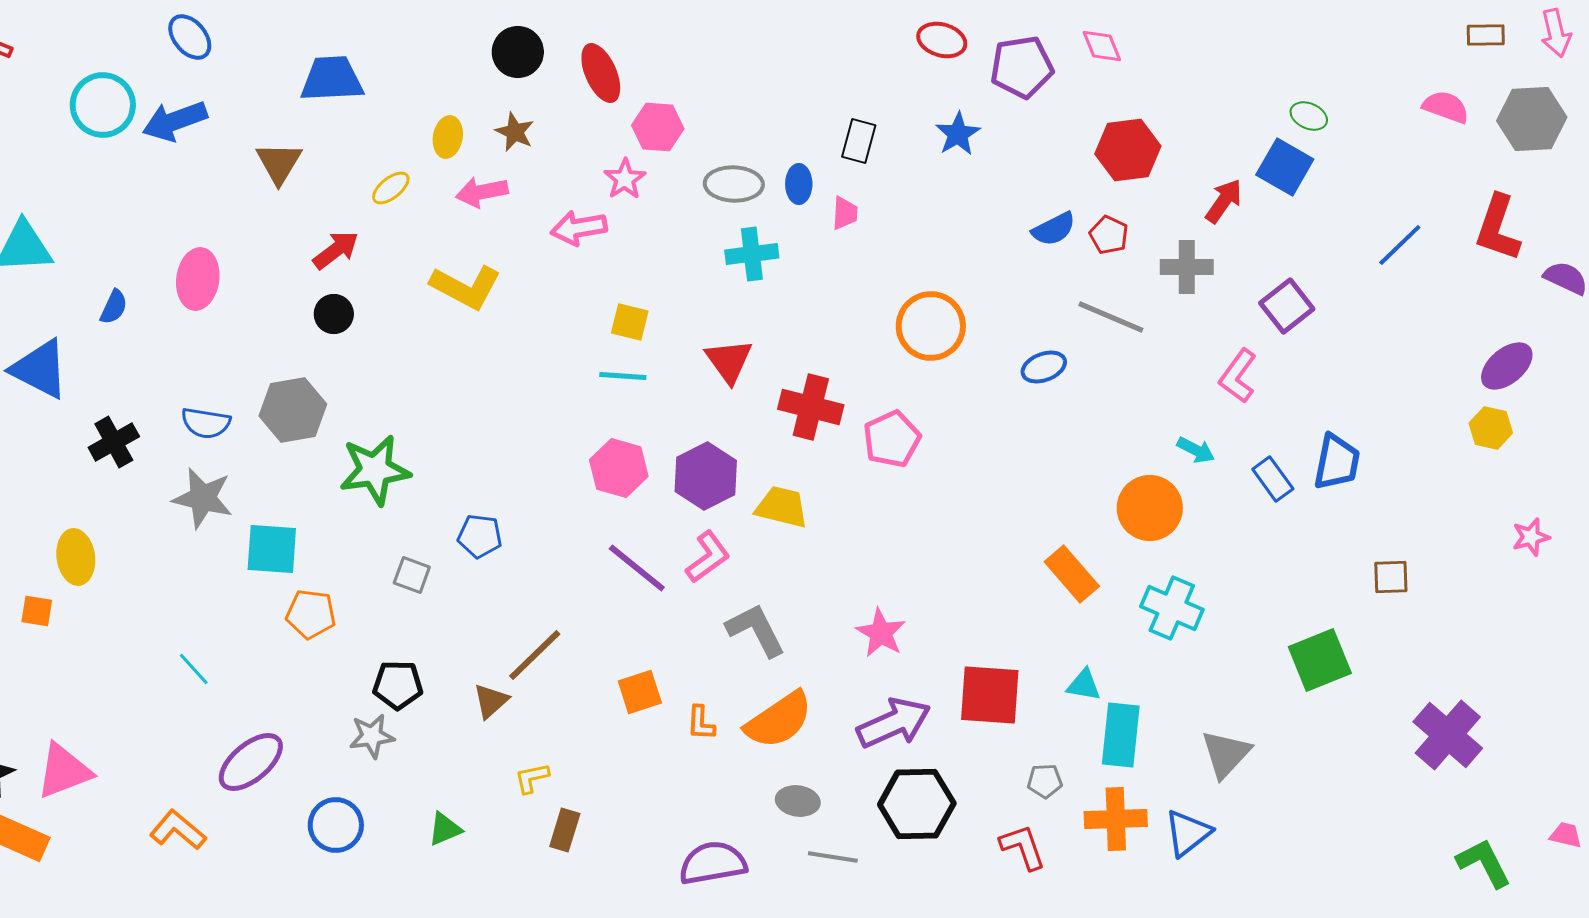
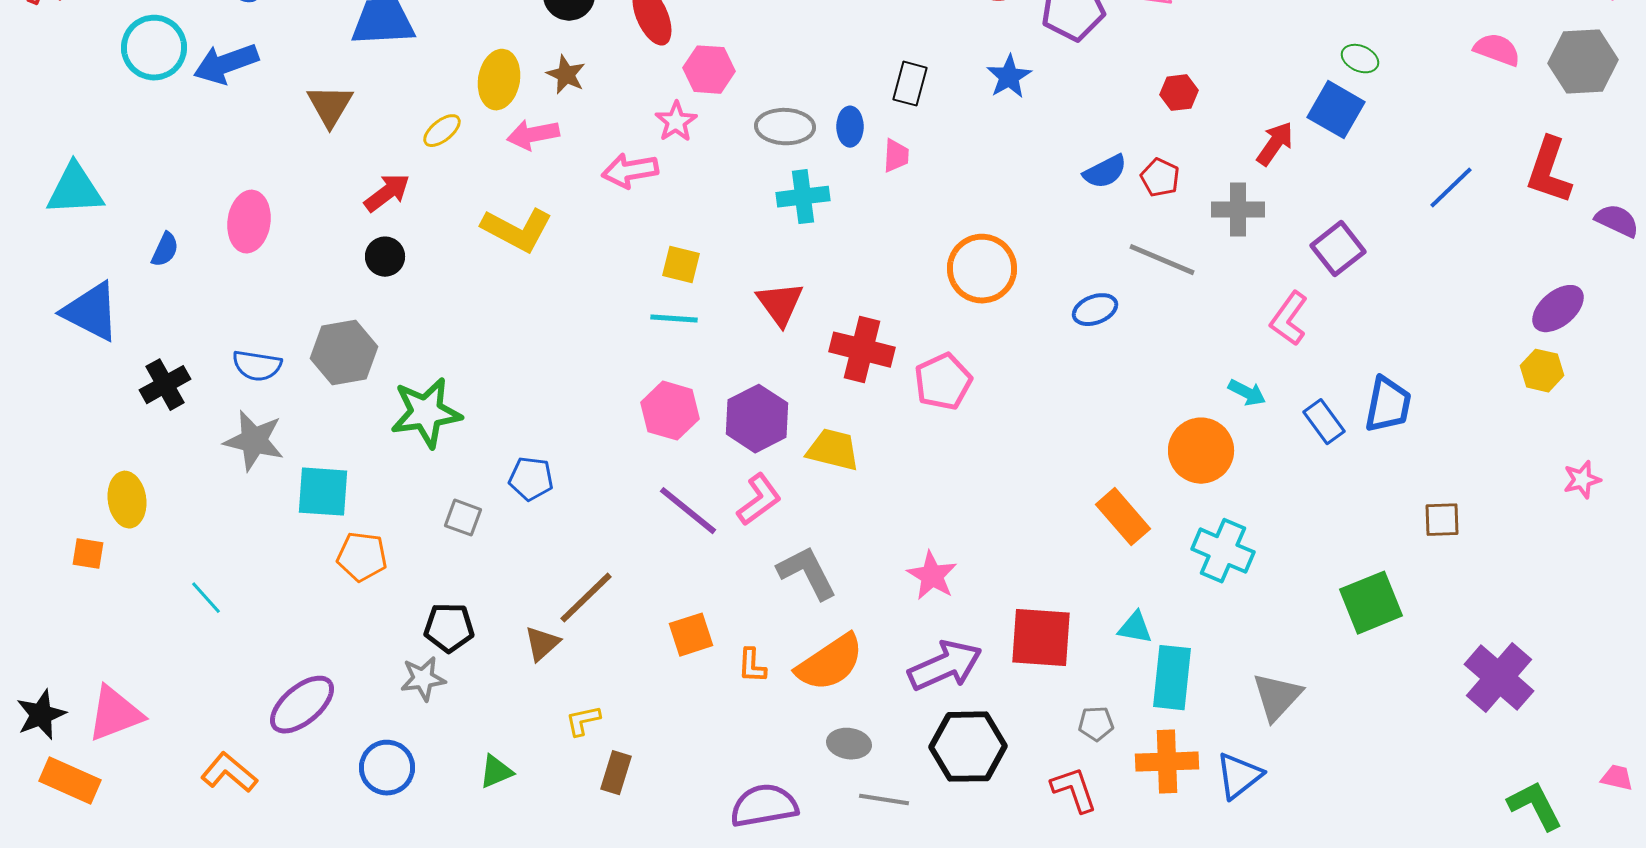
yellow ellipse: (448, 137) -> (499, 80), size x1.4
red hexagon: (1128, 150) -> (1179, 93), size x0.6
cyan line: (194, 669) -> (206, 598), moved

